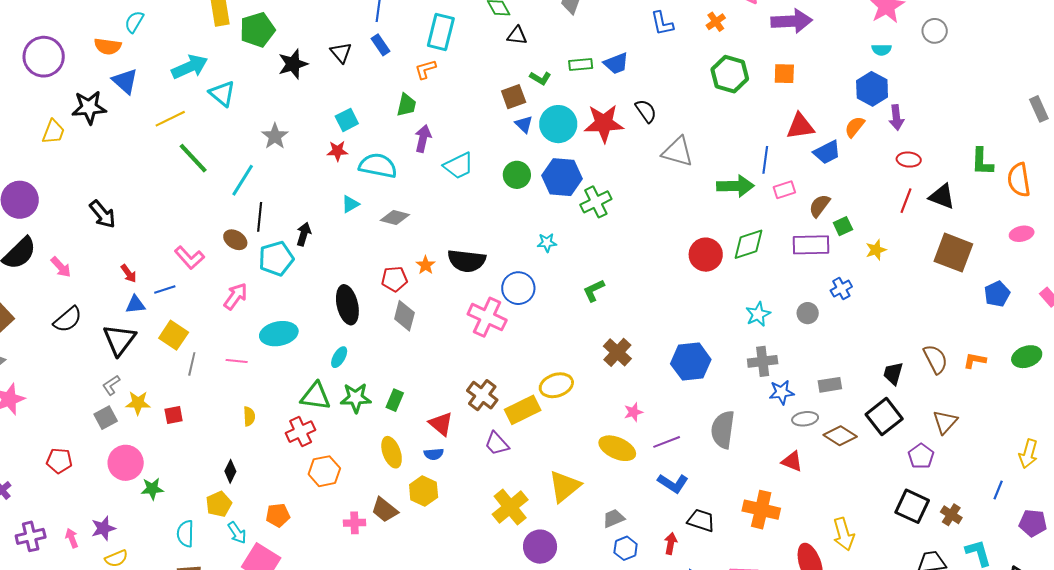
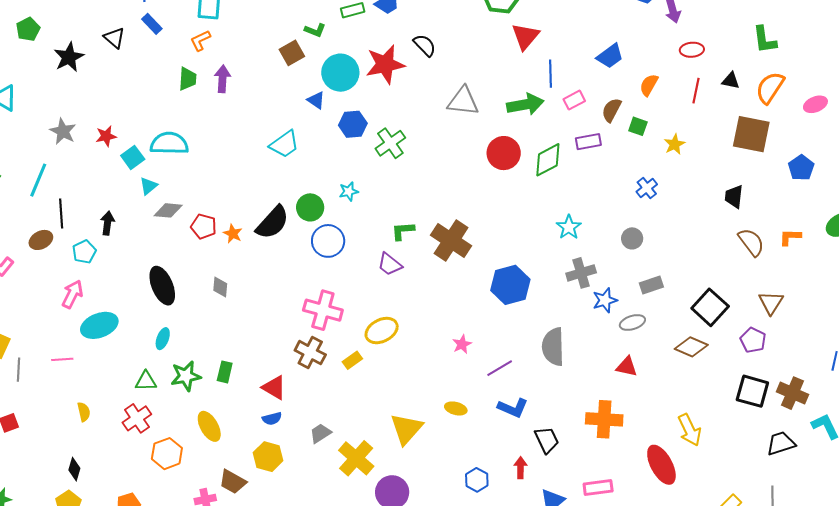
green pentagon: (257, 30) -> (28, 29), size x0.7
cyan square: (347, 120) -> (133, 157), moved
blue triangle: (524, 124) -> (316, 100), moved
red triangle: (800, 126) -> (525, 36), moved, turned -32
orange semicircle: (855, 127) -> (649, 85), moved
purple arrow: (423, 139) -> (222, 79), moved
red star: (337, 151) -> (106, 136), moved
gray triangle: (678, 152) -> (463, 101), moved
cyan trapezoid: (459, 166) -> (284, 144), moved
green circle: (517, 175) -> (310, 207), moved
blue hexagon: (562, 177) -> (353, 124), size x0.7
orange semicircle: (1019, 180) -> (770, 88), moved, turned 52
black triangle: (942, 196) -> (731, 81), size x0.7
gray diamond: (395, 217) -> (168, 210), moved
green square: (843, 226) -> (638, 126), turned -36
brown ellipse: (235, 240) -> (41, 240), turned -50
purple rectangle: (811, 245) -> (588, 142), moved, size x0.7
red circle: (706, 255) -> (504, 153), moved
cyan pentagon: (276, 259) -> (84, 252), size x0.7
black semicircle: (467, 261) -> (273, 223), turned -45
red pentagon: (394, 279) -> (204, 226), moved, turned 30
green L-shape: (594, 290) -> (403, 231), turned 30
pink arrow: (236, 296) -> (72, 294), moved
gray circle: (808, 313) -> (632, 238), moved
gray diamond: (404, 316) -> (220, 287), size x0.7
pink cross: (487, 317) -> (323, 310), moved
brown cross: (617, 352) -> (451, 241), moved, size x1.4
black trapezoid: (893, 373) -> (734, 197), moved
green triangle: (316, 396) -> (146, 381), size x0.7
yellow rectangle: (523, 410) -> (352, 360), size x0.6
brown diamond: (840, 436) -> (691, 347), moved
purple trapezoid: (497, 444) -> (390, 264), moved
yellow ellipse: (617, 448) -> (456, 408), moved, size x0.6
yellow ellipse: (392, 452) -> (209, 426), moved
brown cross: (951, 515) -> (792, 393), size x1.4
gray trapezoid: (614, 518) -> (320, 433), moved
black trapezoid: (701, 520) -> (547, 440), turned 56

